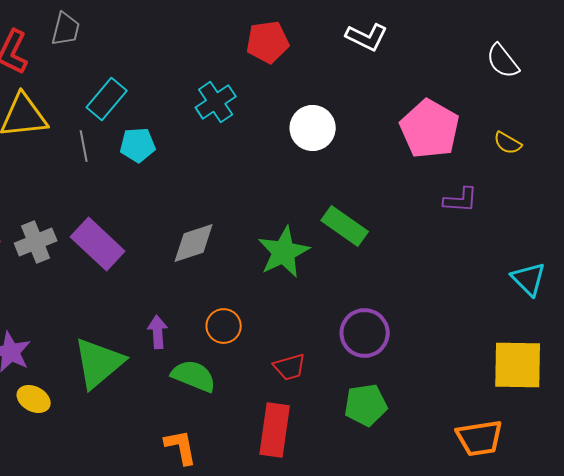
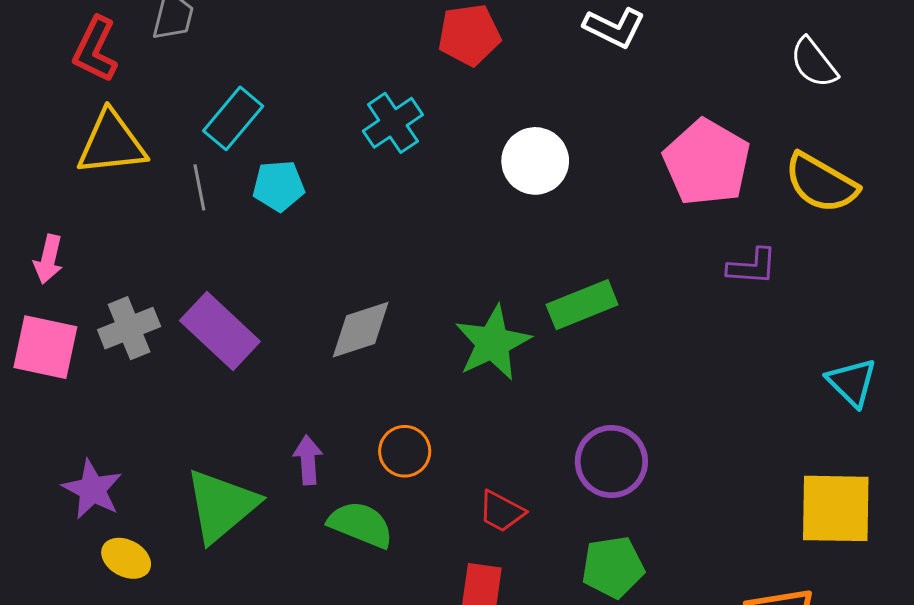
yellow semicircle: (508, 143) -> (821, 183), size x1.8
green rectangle: (345, 226) -> (582, 305), turned -57
red trapezoid: (290, 367) -> (501, 511), turned 44

